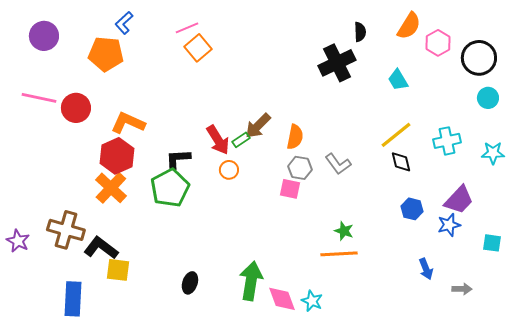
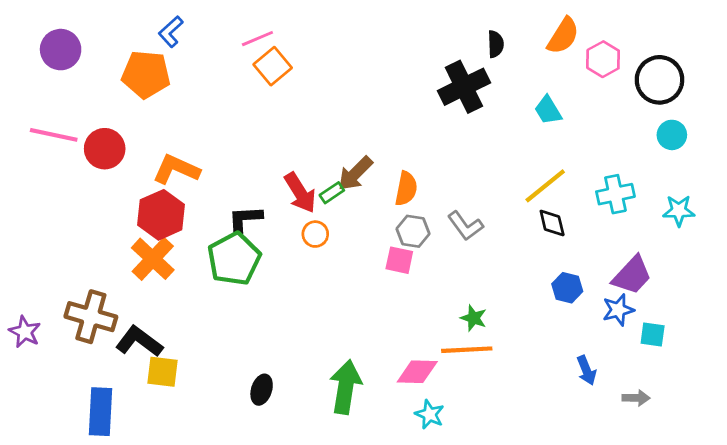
cyan square: (492, 243) -> (653, 335), moved
pink diamond: (282, 299) -> (417, 372), moved, turned -68

